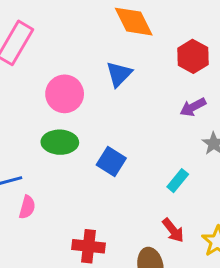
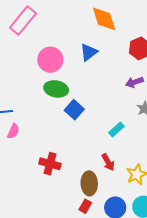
green ellipse: (60, 142) -> (56, 89), moved

